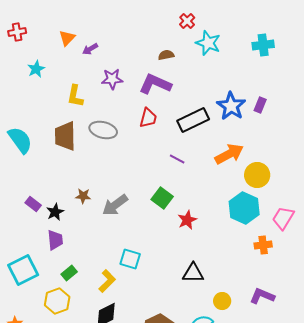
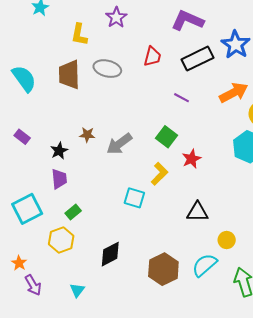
purple star: (112, 79) -> (116, 17), turned -30
purple L-shape: (155, 84) -> (187, 20), moved
purple rectangle: (33, 204) -> (22, 137), moved
yellow L-shape: (107, 281) -> (159, 174), moved

